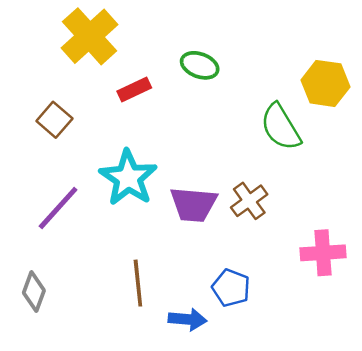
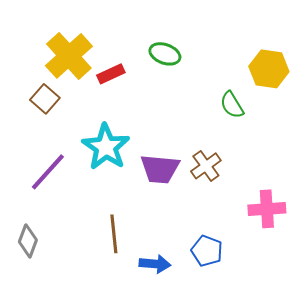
yellow cross: (90, 36) -> (69, 56), moved
green semicircle: (281, 127) -> (232, 105), size x0.7
blue pentagon: (231, 288) -> (207, 251), moved

